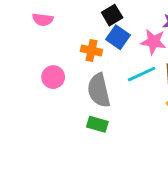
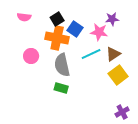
black square: (112, 15) -> (57, 19), moved
orange cross: (91, 50) -> (57, 38), size x1.6

